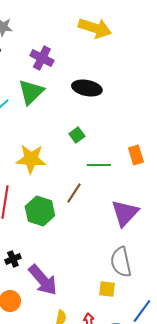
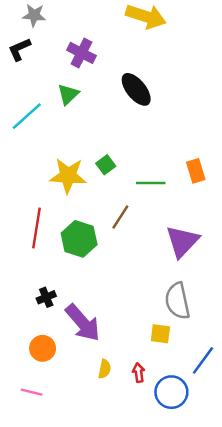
black ellipse: (87, 88) -> (136, 89), turned 40
green triangle: (31, 92) -> (68, 94), size x0.7
green square: (77, 135) -> (106, 165), moved

